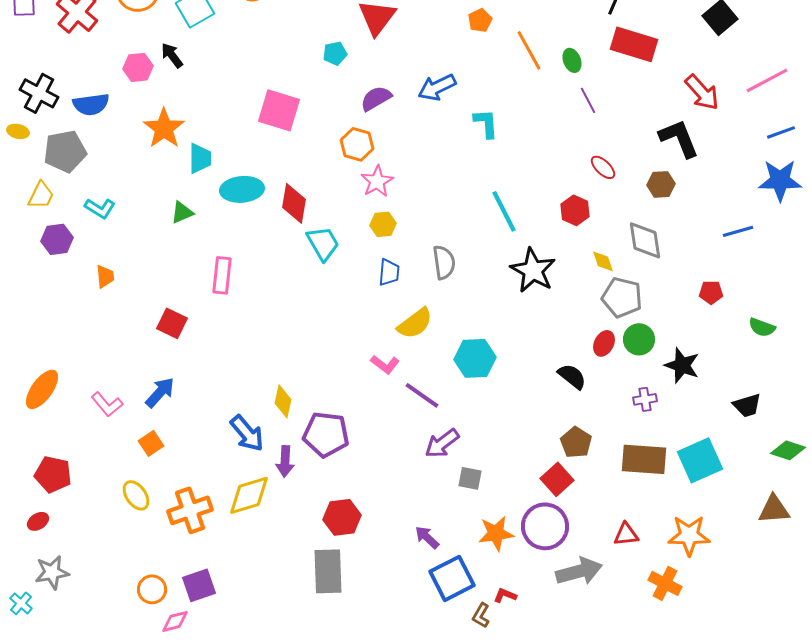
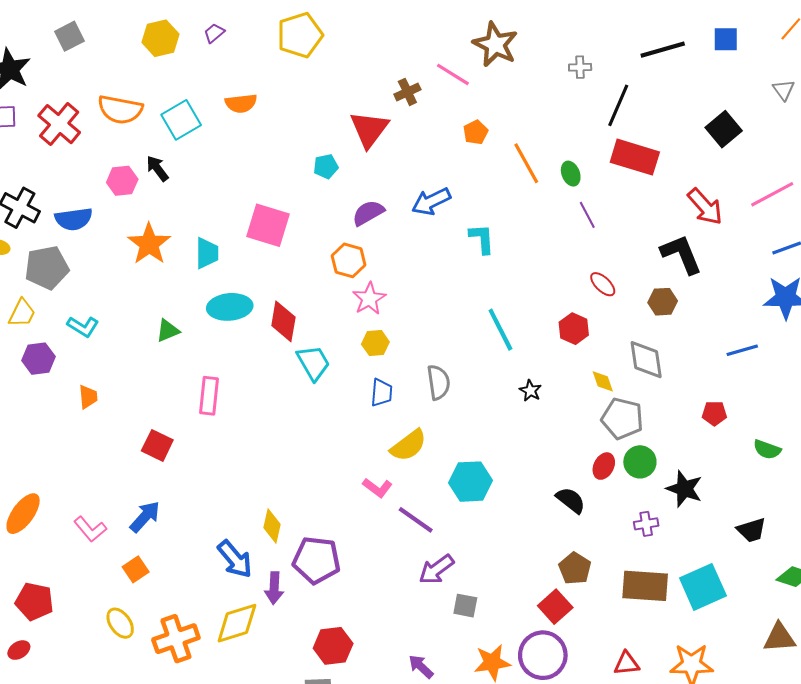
cyan trapezoid: (200, 158) -> (207, 253), moved
black star: (533, 270) -> (530, 391), size x0.5

